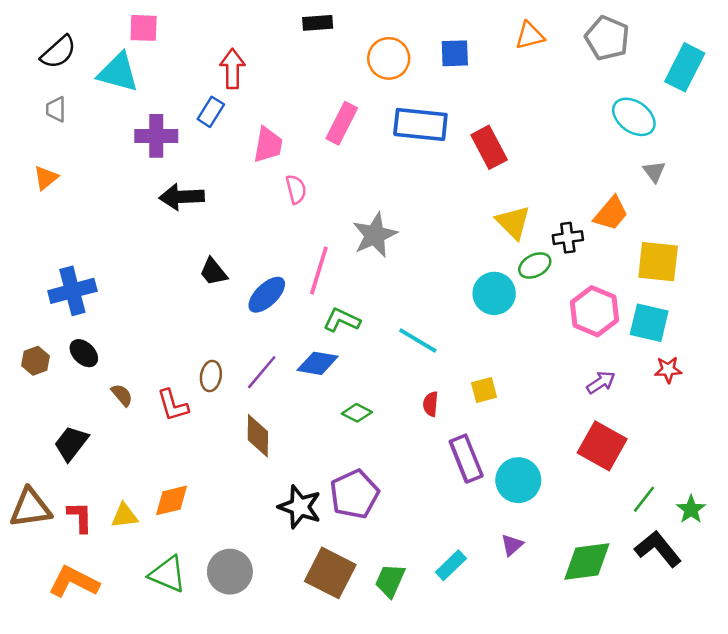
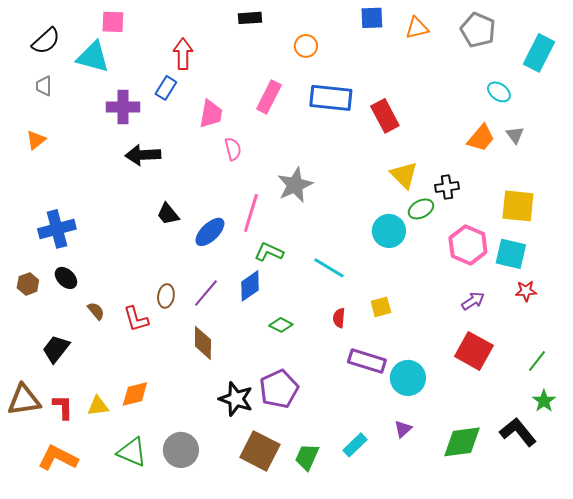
blue square: (455, 53) -> (372, 18), moved
orange circle: (389, 58) -> (306, 46), size x0.7
cyan ellipse: (634, 117) -> (499, 92), size x0.7
orange trapezoid: (611, 213) -> (481, 138), moved
blue diamond: (318, 363) -> (250, 286), turned -44
purple rectangle: (466, 459) -> (367, 361), turned -51
green line: (644, 499) -> (537, 361), moved

